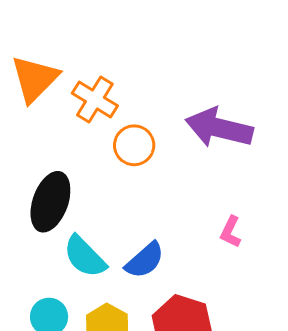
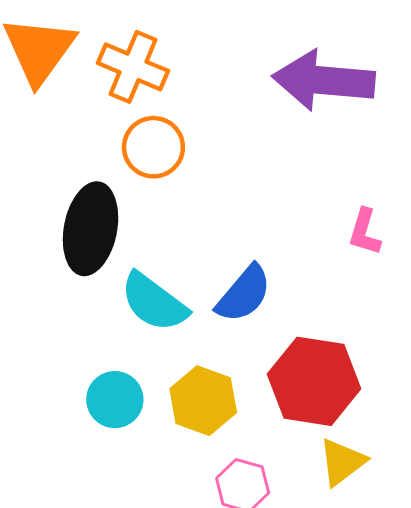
orange circle: (134, 145) -> (153, 147), moved

